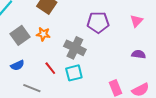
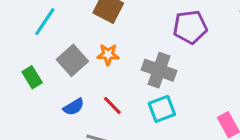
red line: (50, 68) -> (112, 106), moved

